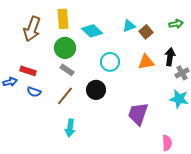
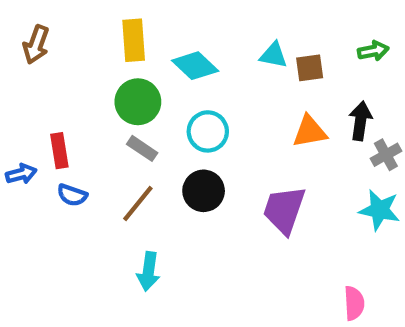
cyan triangle: (129, 26) -> (274, 55), turned 32
brown arrow: (32, 29) -> (36, 45), moved, size x0.7
brown square: (146, 32) -> (310, 68), turned 32
cyan circle: (110, 62) -> (208, 131), moved
red rectangle: (28, 71) -> (59, 151), turned 63
purple trapezoid: (138, 114) -> (284, 210), moved

